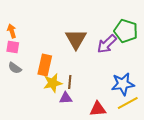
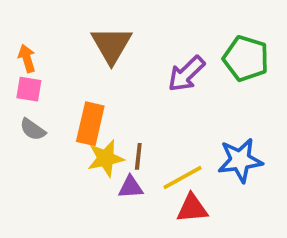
brown triangle: (76, 39) -> (111, 45), moved
purple arrow: (107, 44) -> (186, 74), moved
yellow line: (128, 103) -> (182, 178), moved

